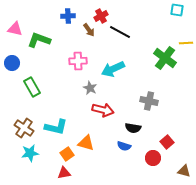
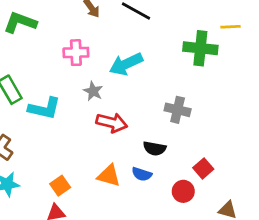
green cross: (165, 58) -> (200, 48), turned -30
cyan L-shape: (56, 127) -> (44, 108), moved
orange triangle: (86, 143) -> (109, 176), moved

